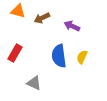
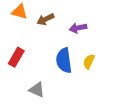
purple arrow: (72, 26) -> (78, 28), turned -35

